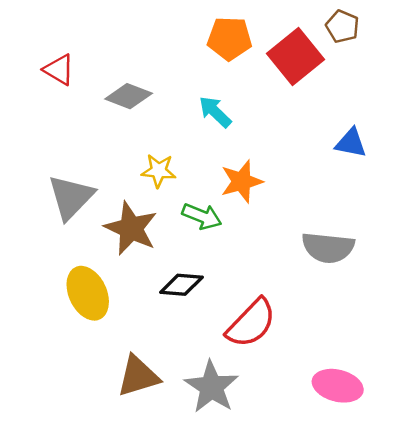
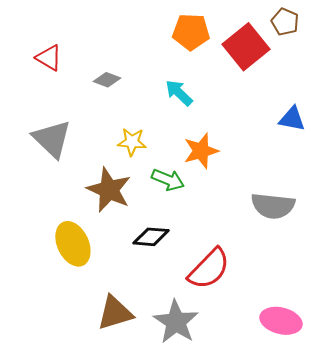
gray diamond: (129, 96) -> (107, 80), size x0.7
gray triangle: (71, 197) -> (52, 139), moved, turned -30

